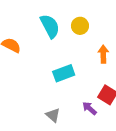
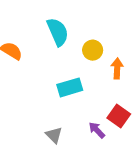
yellow circle: (80, 26) -> (93, 50), moved

